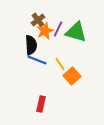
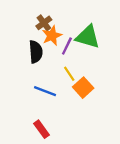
purple line: (58, 29) -> (67, 46), moved
blue line: (37, 60) -> (45, 91), moved
red rectangle: (41, 104) -> (42, 129), moved, turned -49

